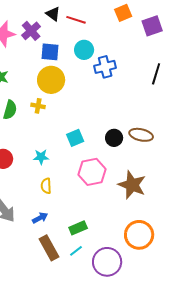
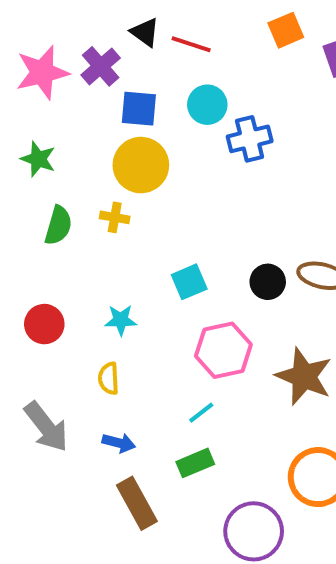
yellow semicircle: (46, 186) -> (109, 378), moved
blue arrow: (40, 218) -> (119, 443), turned 42
cyan line: (76, 251) -> (201, 413), moved

